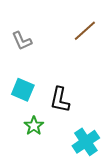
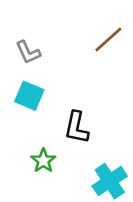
cyan square: (23, 90) -> (29, 96), moved

